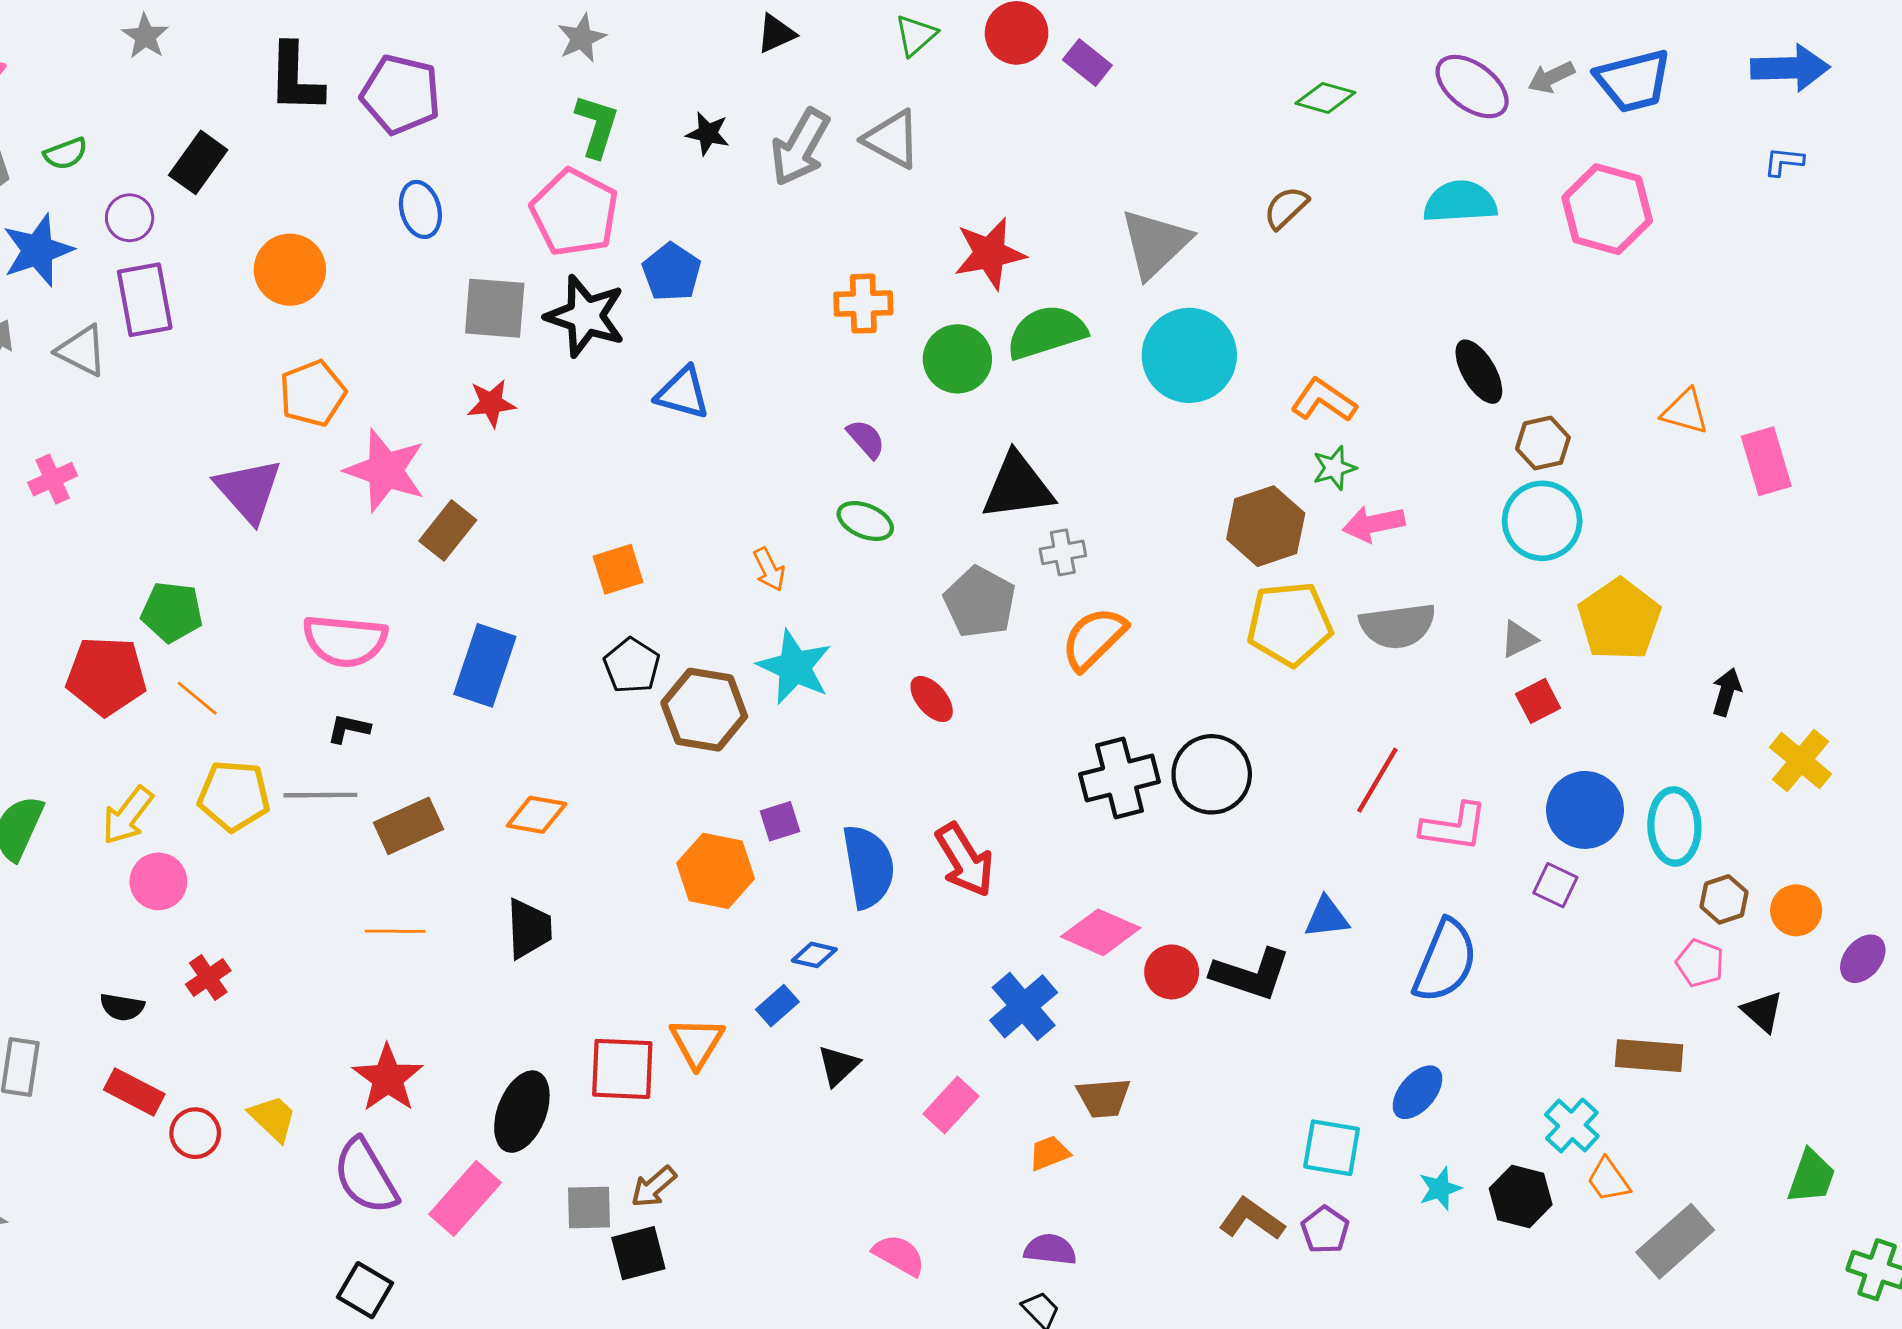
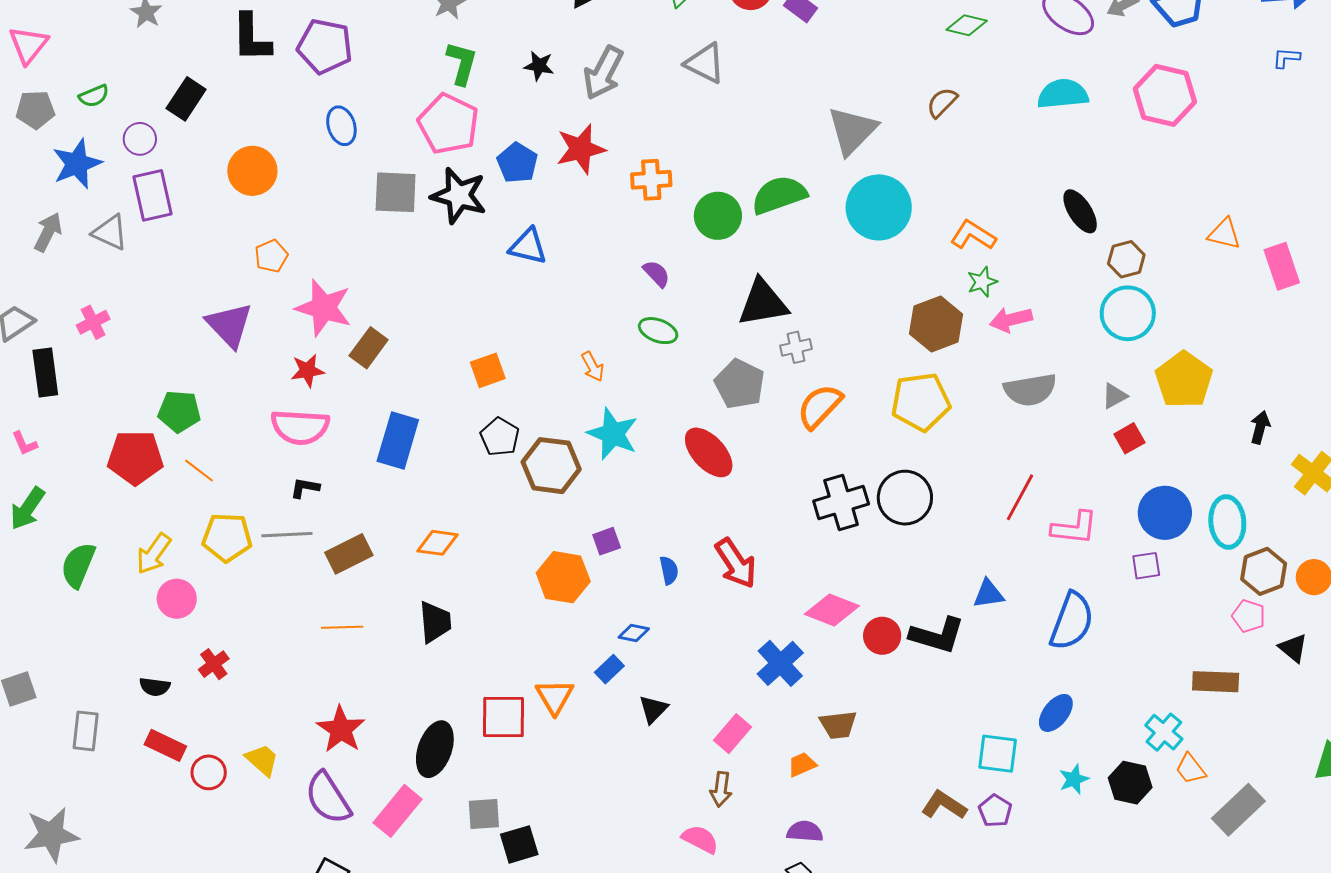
gray triangle: (892, 139) -> (705, 63), moved
red star: (990, 253) -> (581, 149), moved
orange pentagon: (313, 393) -> (271, 256), size x0.7
red star: (491, 403) -> (308, 371), moved
yellow pentagon: (1290, 624) -> (921, 402), moved
red ellipse: (932, 699) -> (709, 452), size x1.6
blue semicircle: (868, 867) -> (669, 570), size x0.5
purple square: (1555, 885) -> (1146, 566), turned -32
brown hexagon: (1724, 899) -> (1264, 571), size x1.4
brown arrow: (654, 1187) -> (721, 789), moved, turned -40

